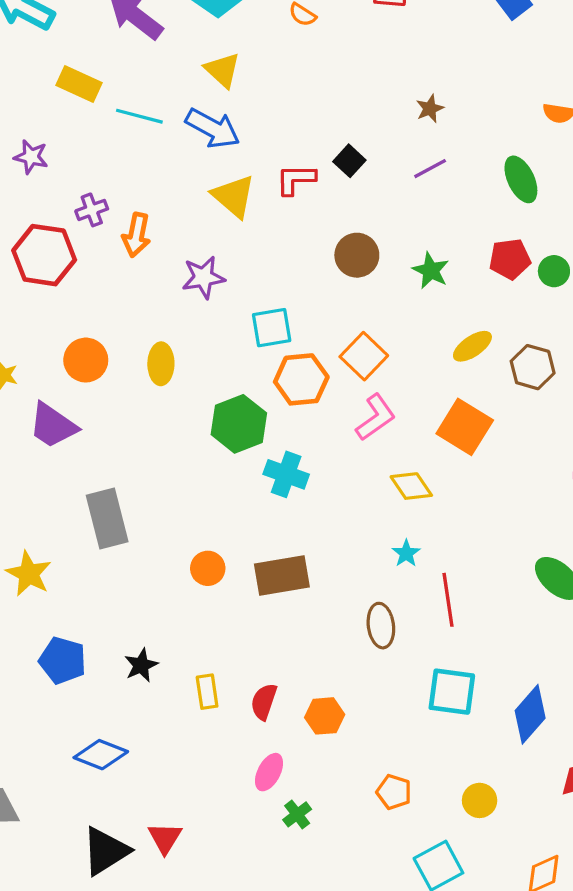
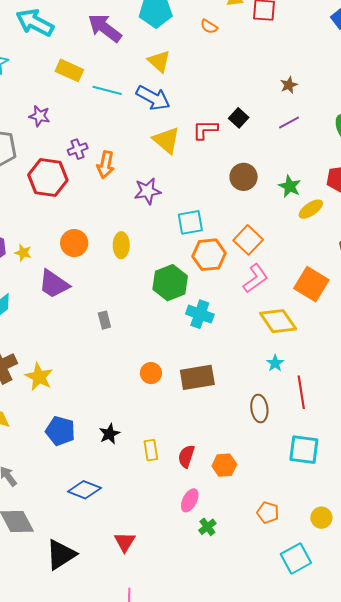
yellow ellipse: (472, 346) -> (311, 209), moved
yellow diamond: (411, 486) -> (278, 321), size x1.4
gray rectangle: (107, 519) -> (104, 320), moved, size x0.5
black triangle: (105, 851) -> (61, 555), moved

